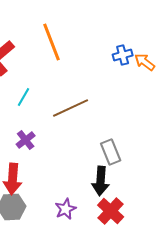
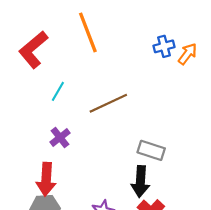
orange arrow: (145, 62) -> (188, 54), turned 90
gray rectangle: (111, 152) -> (151, 150), turned -50

